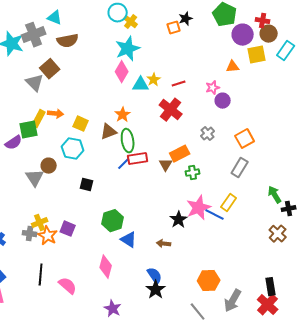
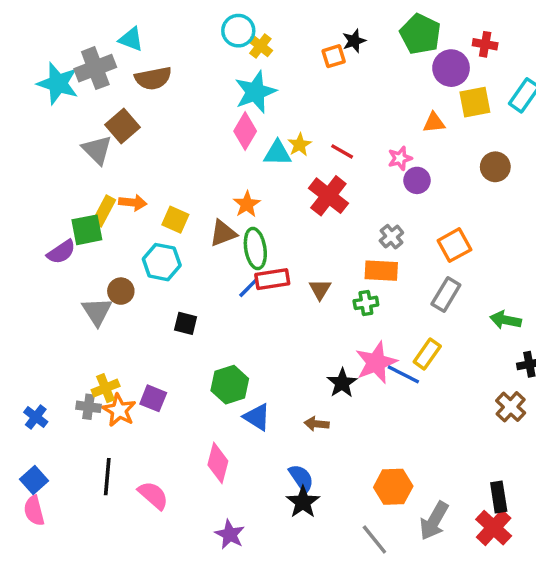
brown circle: (269, 34) -> (495, 167), moved
red line: (179, 84) -> (342, 151), turned 48
orange rectangle: (180, 154) -> (381, 271), moved, turned 30
green arrow: (275, 195) -> (505, 320), moved, turned -48

